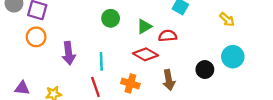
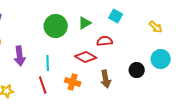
green circle: (111, 18) -> (56, 26), size x1.5
green triangle: (144, 26) -> (85, 23), moved

